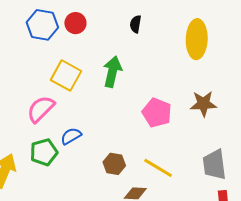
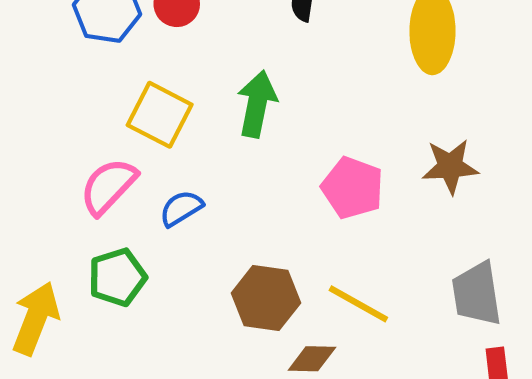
blue semicircle: (71, 136) -> (181, 208), moved
brown hexagon: (114, 164) -> (266, 298), size x1.4

